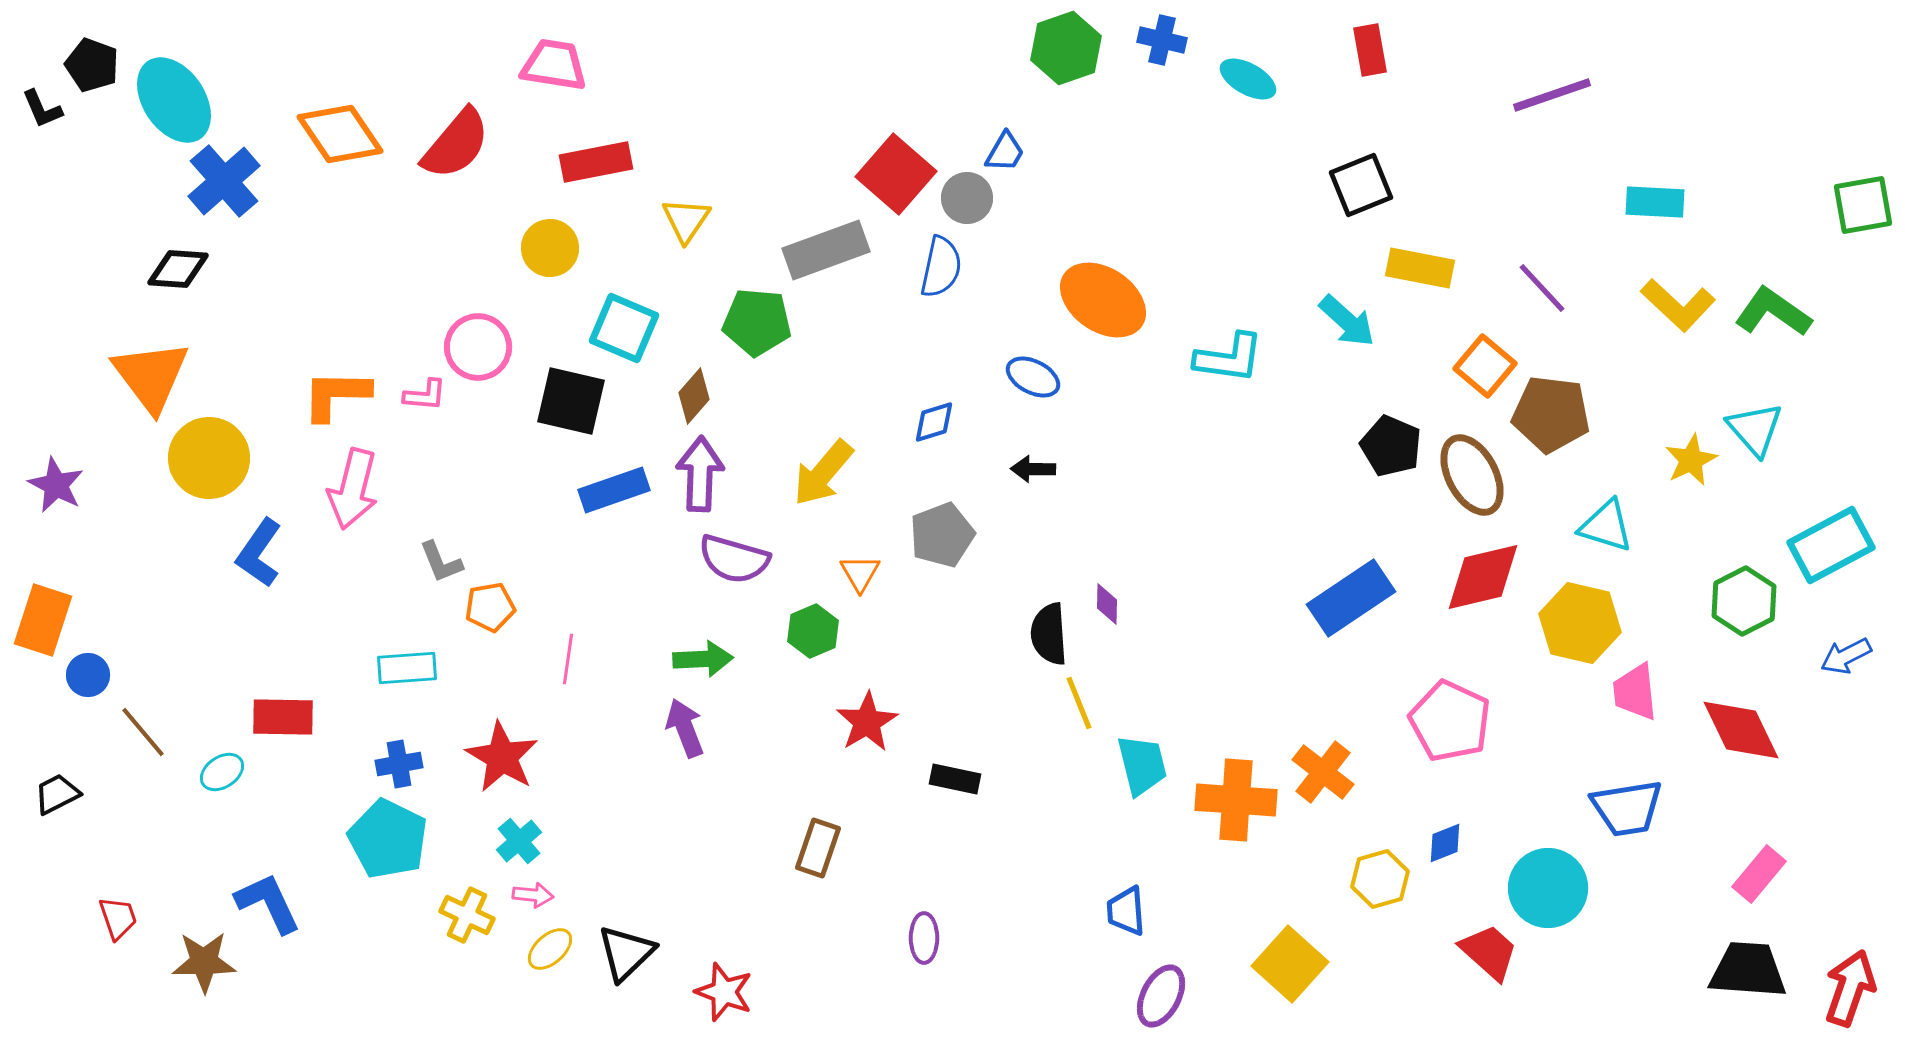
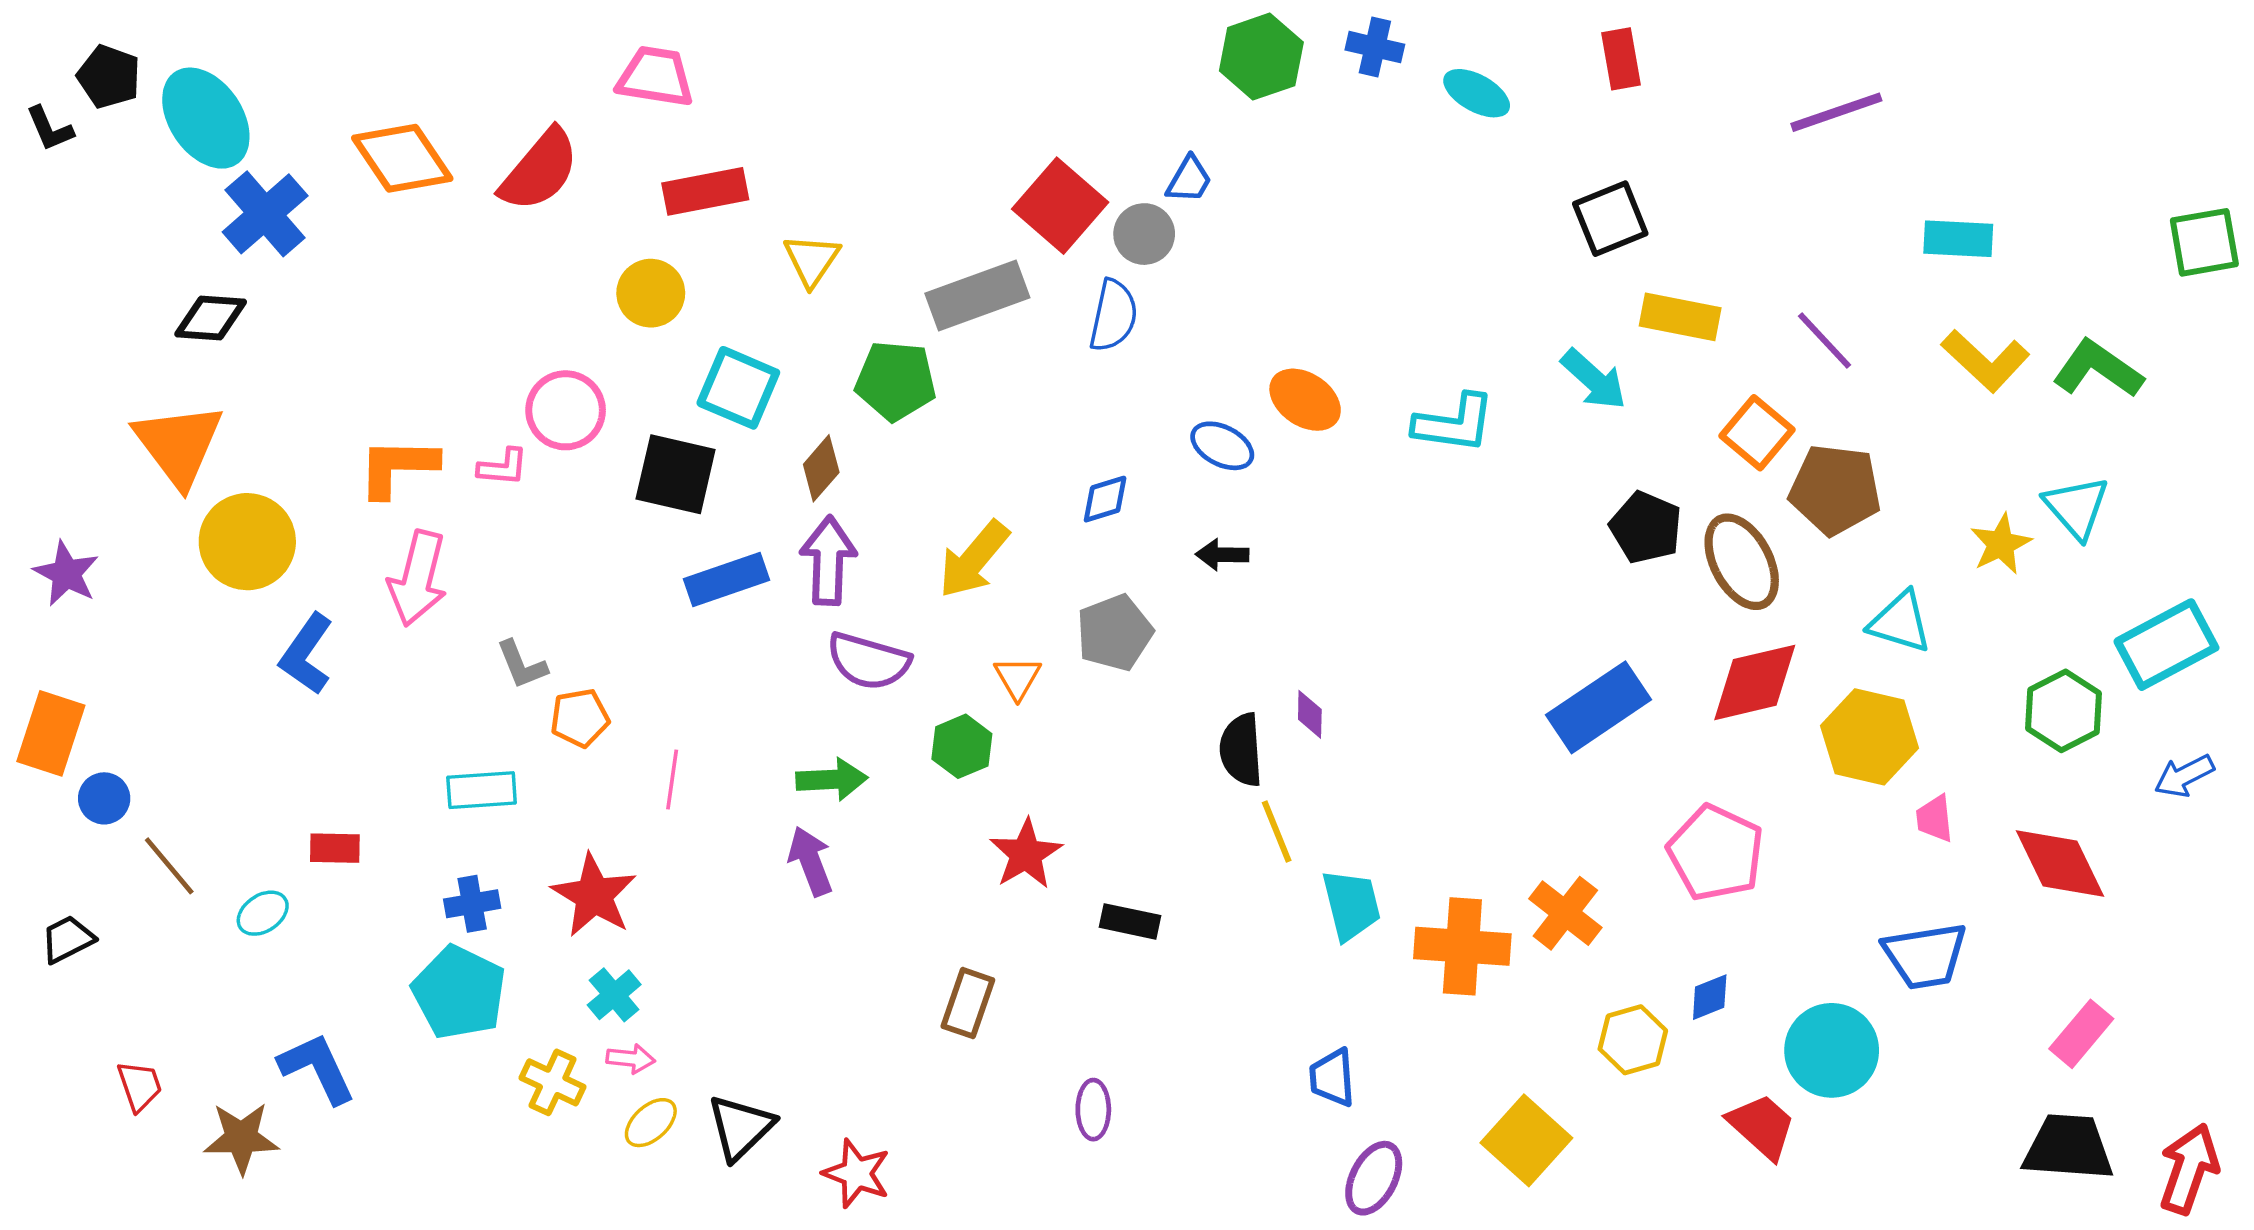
orange ellipse: (1103, 300) -> (1305, 400), moved, size x0.7
pink trapezoid: (1635, 692) -> (1935, 819), size x0.7
red rectangle: (283, 717) -> (335, 848), size x0.7

